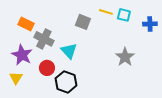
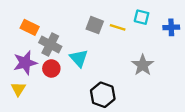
yellow line: (106, 12) -> (118, 27), moved
purple star: (22, 55) -> (25, 63), turned 30
red circle: (47, 68) -> (51, 68), moved
black hexagon: (66, 82) -> (103, 95), moved

